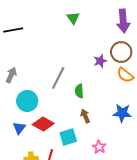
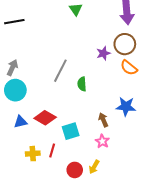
cyan circle: (27, 101) -> (15, 90), moved
brown arrow: (85, 116) -> (103, 120), moved
blue triangle: (19, 128) -> (20, 122), turned 40

